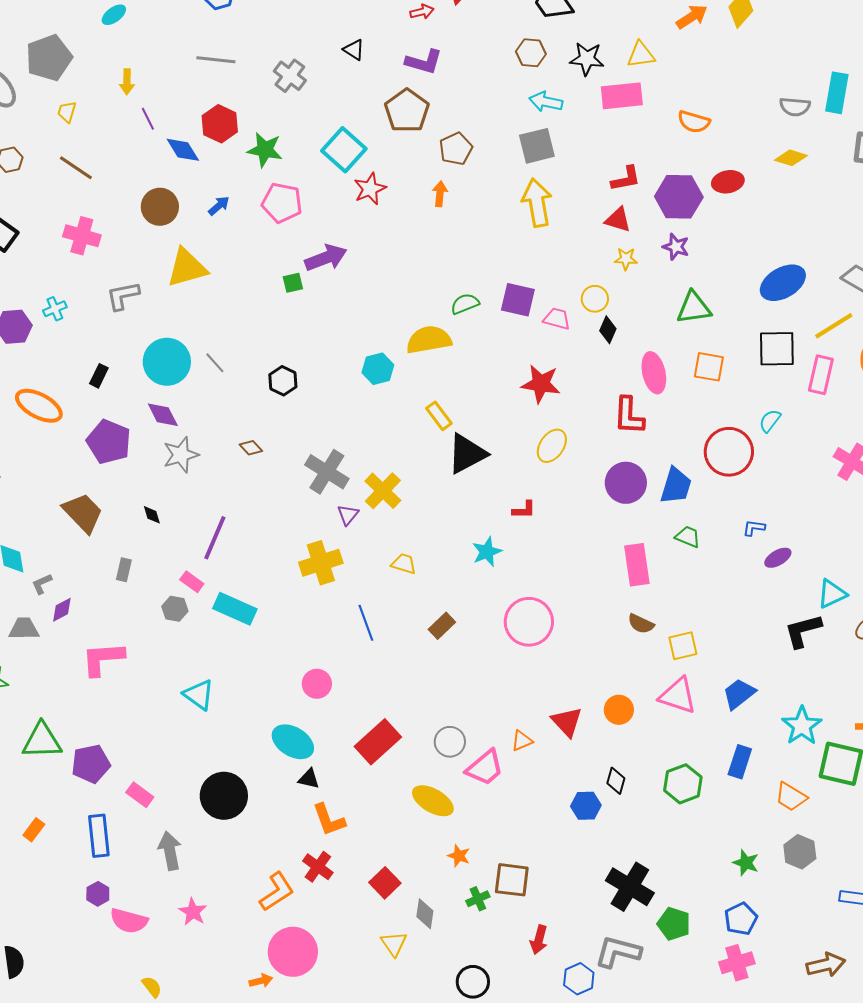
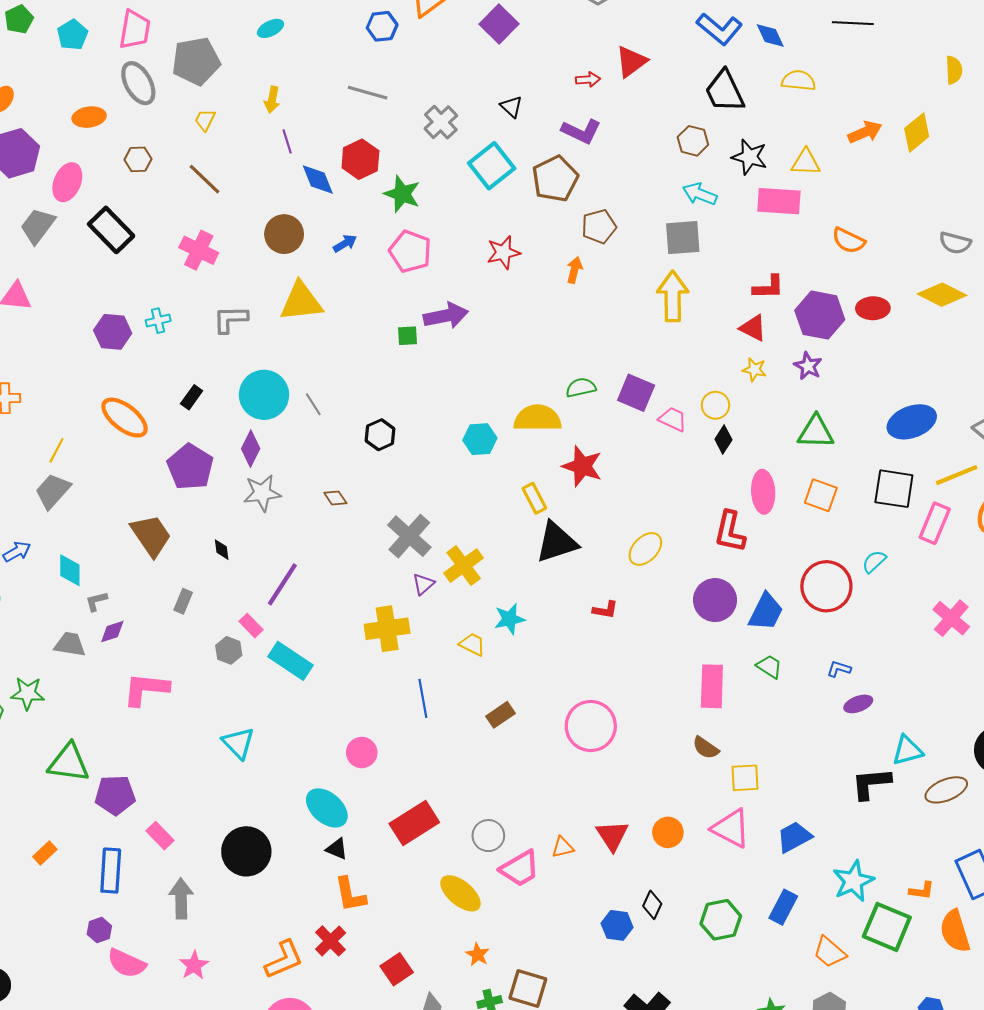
cyan square: (344, 150) -> (492, 166), moved
yellow diamond: (791, 158) -> (942, 295), size x1.4
red star: (541, 384) -> (582, 466), moved
purple diamond: (163, 415) -> (251, 449), turned 44
cyan star: (487, 552) -> (510, 619), moved

